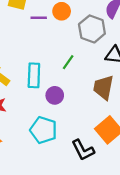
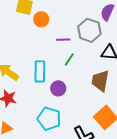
orange circle: (62, 11) -> (41, 19), moved
purple line: (39, 18) -> (63, 40), moved

